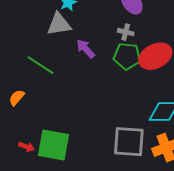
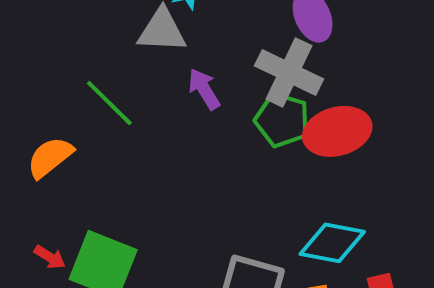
gray cross: (126, 32) -> (289, 72), size x2.0
orange semicircle: (17, 98) -> (50, 157), size x1.4

